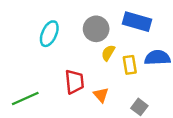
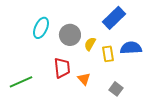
blue rectangle: (137, 22) -> (114, 18), turned -60
gray circle: (96, 29) -> (70, 35), moved

